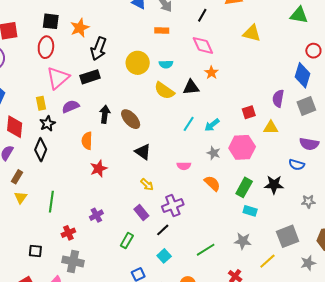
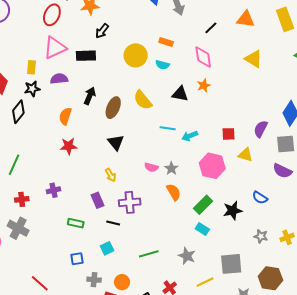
orange rectangle: (162, 30) -> (166, 42), moved
black arrow: (99, 49) -> (102, 31), size x0.7
yellow semicircle: (164, 91) -> (143, 100), moved
brown ellipse: (131, 119) -> (113, 108), turned 50
cyan line: (189, 124) -> (168, 128), turned 49
purple semicircle: (309, 144) -> (282, 171), moved
gray star: (214, 153) -> (171, 168), moved
black star: (274, 185) -> (233, 211), turned -30
black line: (163, 230) -> (113, 223), turned 40
green rectangle: (127, 241) -> (76, 223), turned 56

